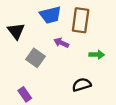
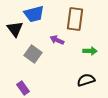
blue trapezoid: (50, 15) -> (34, 14), moved
black semicircle: (82, 85) -> (86, 80), moved

